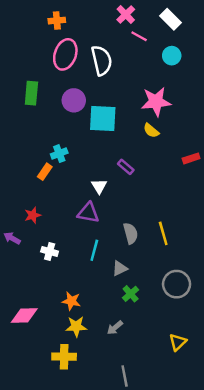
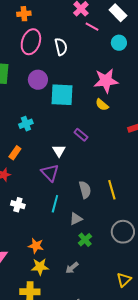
white semicircle: (102, 60) -> (61, 47), size x0.7
orange rectangle: (45, 172) -> (15, 153), moved
purple triangle: (88, 213) -> (50, 173), turned 36

